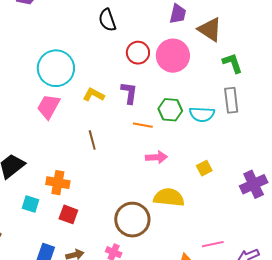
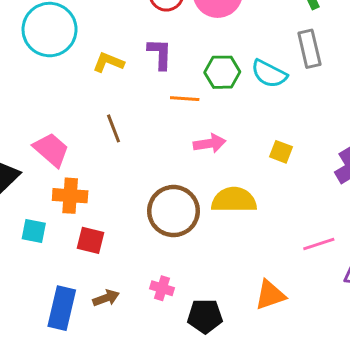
pink trapezoid: (48, 107) -> (51, 150), moved, turned 108
cyan semicircle: (202, 114) -> (269, 74), turned 30
yellow square: (204, 168) -> (281, 152), turned -35
brown circle: (132, 220) -> (174, 211), moved
pink line: (213, 244) -> (319, 244), moved

